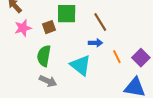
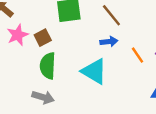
brown square: (49, 27) -> (43, 38), moved
gray arrow: (48, 81) -> (43, 97), moved

